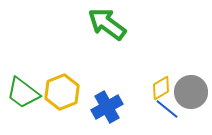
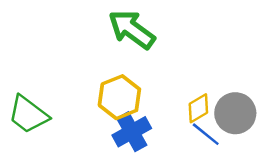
yellow hexagon: (62, 92) -> (119, 97), moved

